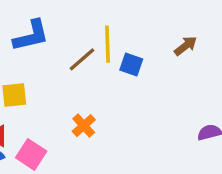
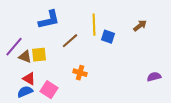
brown line: (82, 59) -> (70, 41), moved
orange cross: (84, 126) -> (80, 73), turned -32

